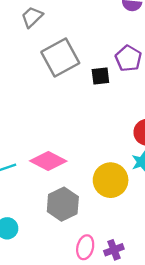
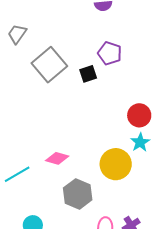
pink diamond: (48, 161) -> (57, 158), size x0.7

